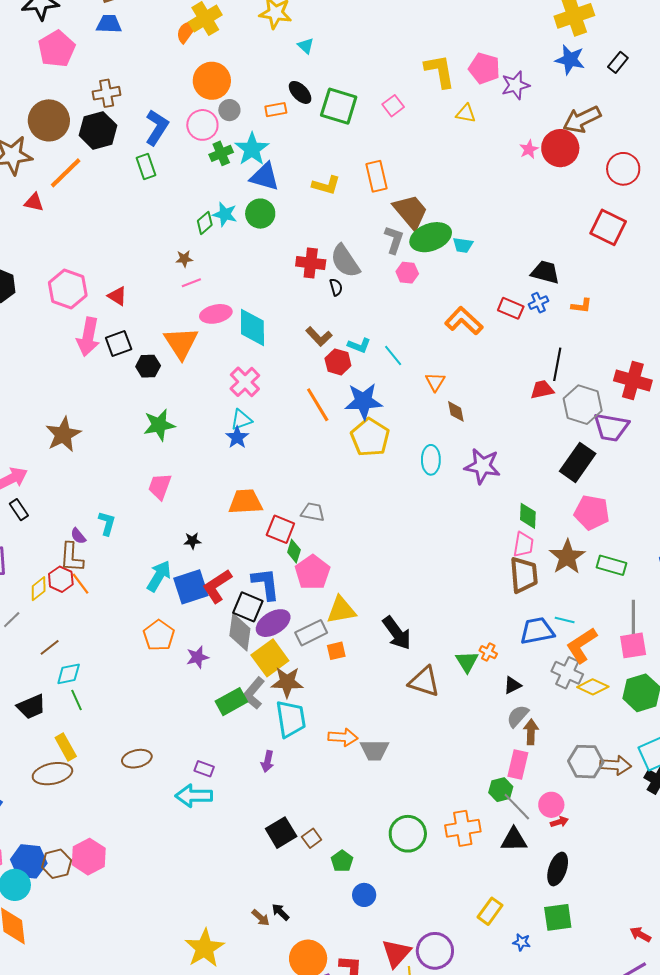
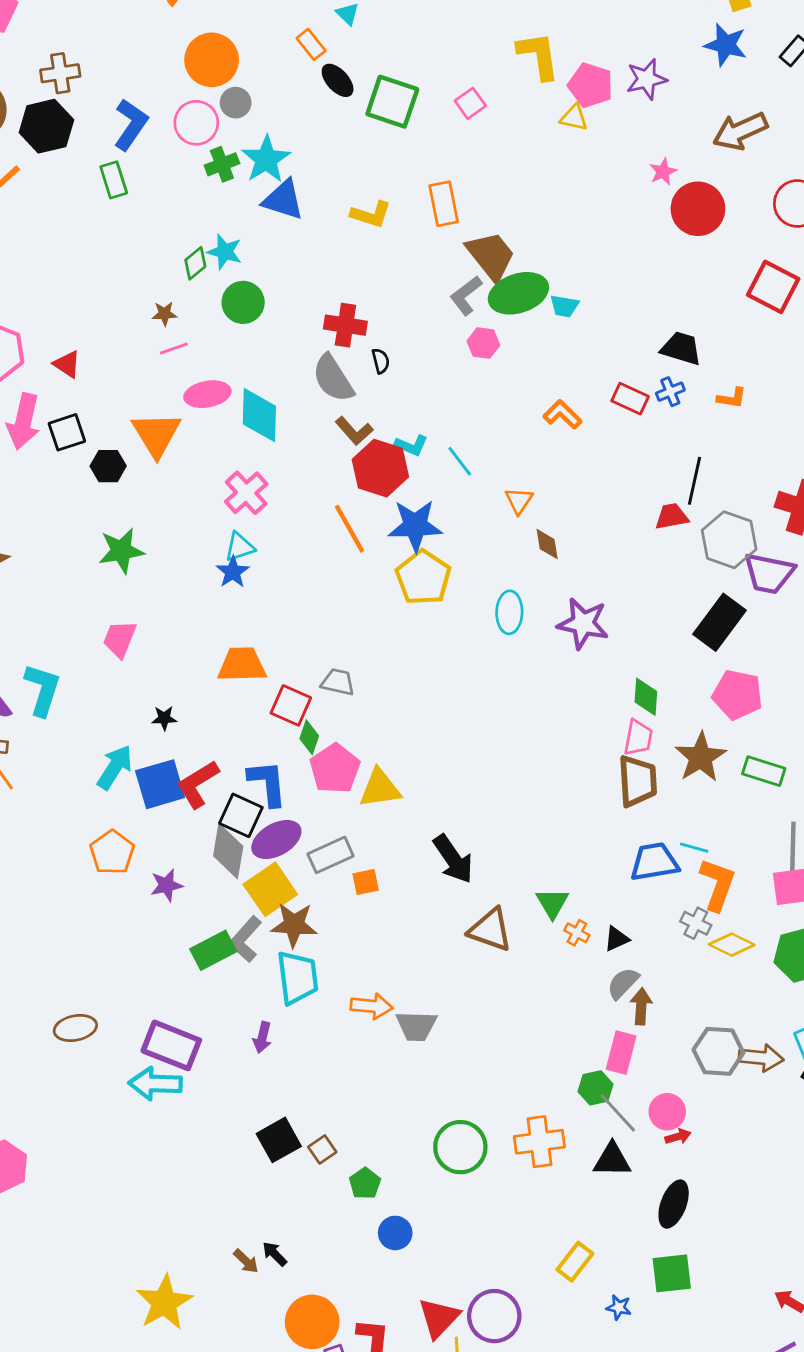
pink pentagon: (484, 68) -> (591, 85), moved
orange rectangle: (276, 110) -> (311, 44), moved, turned 60
red circle: (560, 148) -> (698, 209), moved
green circle: (260, 214) -> (243, 302), moved
gray L-shape: (394, 240) -> (466, 295), turned -148
gray semicircle: (345, 261) -> (333, 378), moved
orange L-shape: (464, 321) -> (562, 414), size x0.7
red hexagon: (338, 362) -> (380, 468), size x1.5
cyan L-shape: (107, 523) -> (42, 690), size x1.5
yellow triangle: (341, 610) -> (380, 788), moved
orange L-shape: (582, 645) -> (718, 884), turned 141
orange cross: (488, 652) -> (577, 933), moved
gray cross: (567, 673) -> (696, 923), size x0.7
purple rectangle: (204, 769) -> (171, 1045), size x2.0

